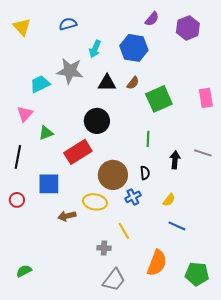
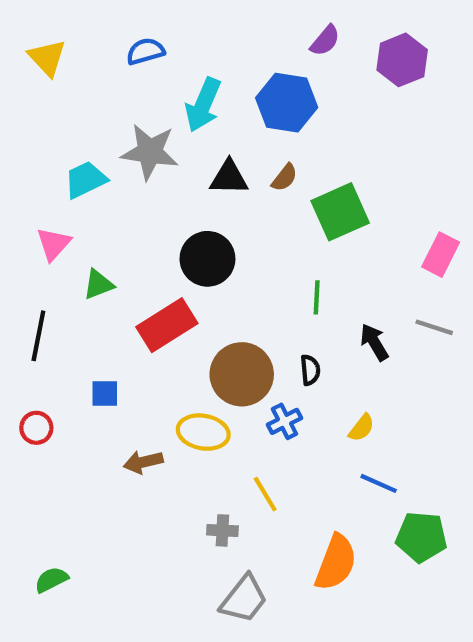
cyan arrow: (95, 49) -> (203, 105), size x1.4
pink rectangle: (206, 98) -> (441, 255), moved, turned 36
black arrow: (175, 160) -> (374, 342), turned -36
blue square: (49, 184) -> (105, 394), size x0.6
green pentagon: (197, 274) -> (421, 537), moved

